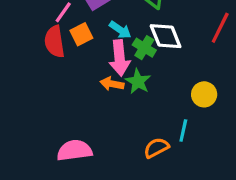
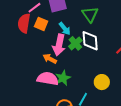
orange square: (81, 34) -> (41, 24), turned 32
green star: (138, 81) -> (63, 78), moved
pink semicircle: (74, 150) -> (48, 79), moved

